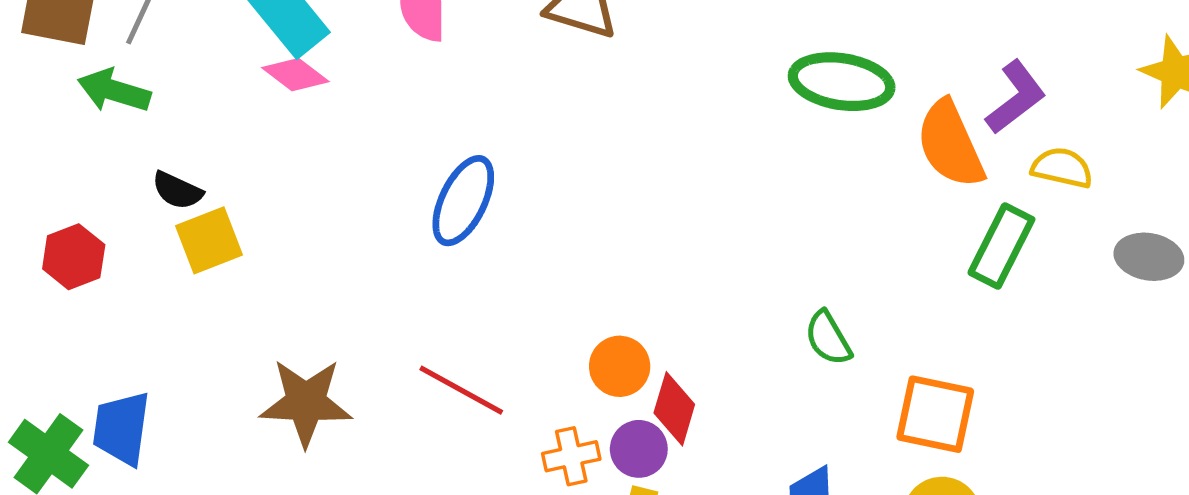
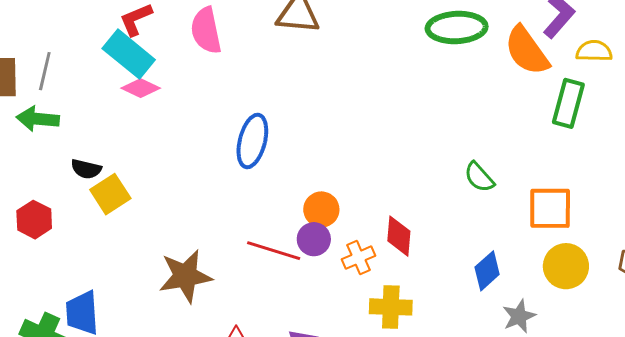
orange circle: (620, 366) -> (321, 209), moved
purple circle: (639, 449) -> (314, 239), moved
orange cross: (571, 456) -> (359, 258), moved

